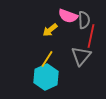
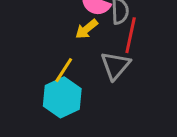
yellow arrow: (50, 30) -> (87, 29), moved

